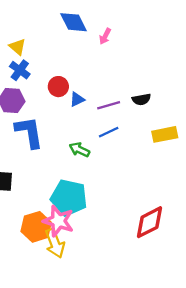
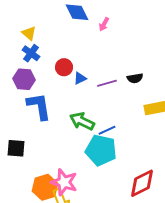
blue line: (109, 132) -> (107, 130), moved
green arrow: (79, 150) -> (82, 121), size x1.4
cyan pentagon: (69, 198) -> (101, 150), moved

